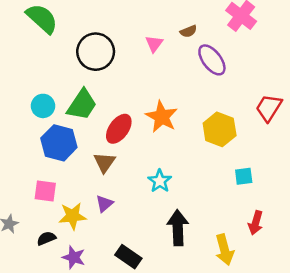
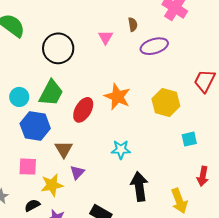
brown semicircle: (188, 31) -> (133, 24), turned -72
purple ellipse: (212, 60) -> (154, 46), turned -64
brown triangle: (104, 162) -> (64, 149), moved
cyan star: (160, 181) -> (121, 150), turned -30

